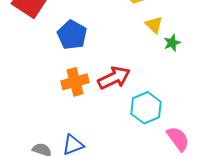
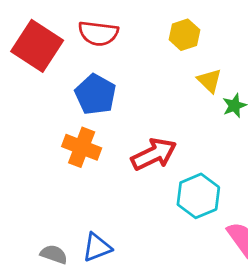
orange cross: (75, 82) -> (82, 147), moved, turned 36

